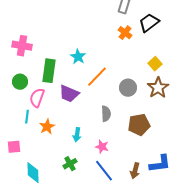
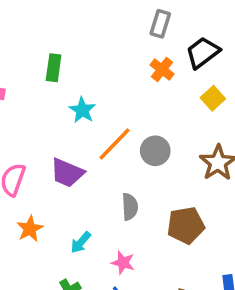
yellow square: (155, 64) -> (213, 98), moved
green rectangle: (49, 71) -> (54, 68), moved, size x0.7
gray circle: (128, 88) -> (155, 151), moved
cyan arrow: (77, 135) -> (81, 242), turned 32

